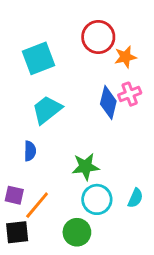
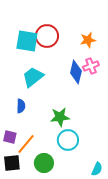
red circle: (98, 37) -> (47, 36), moved
cyan square: (38, 58) -> (27, 41), turned 30
cyan semicircle: (135, 198) -> (97, 169), moved
green circle: (77, 232) -> (44, 163), moved

